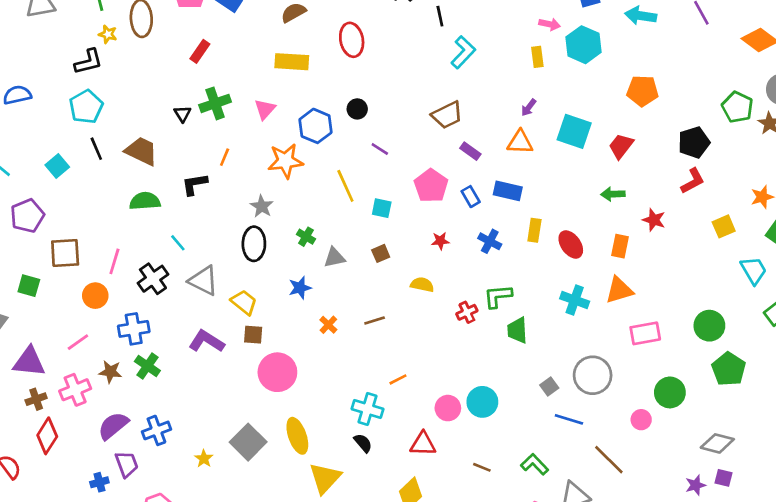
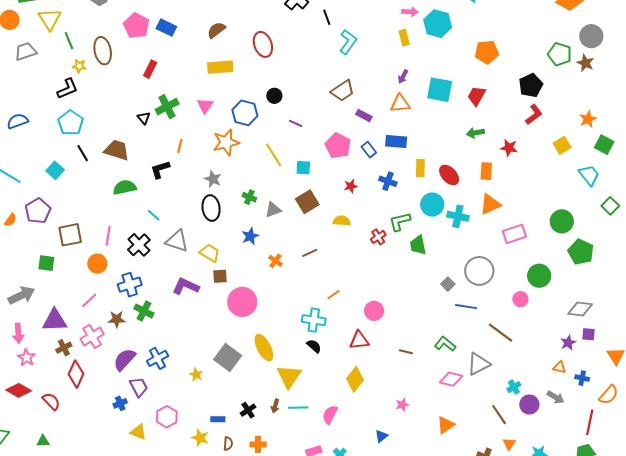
brown square: (381, 253) -> (307, 202), size x1.6
cyan circle: (482, 402) -> (432, 205), moved

